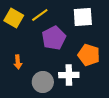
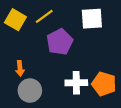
orange pentagon: (89, 55) -> (104, 84), moved
gray circle: (43, 82) -> (30, 91), moved

